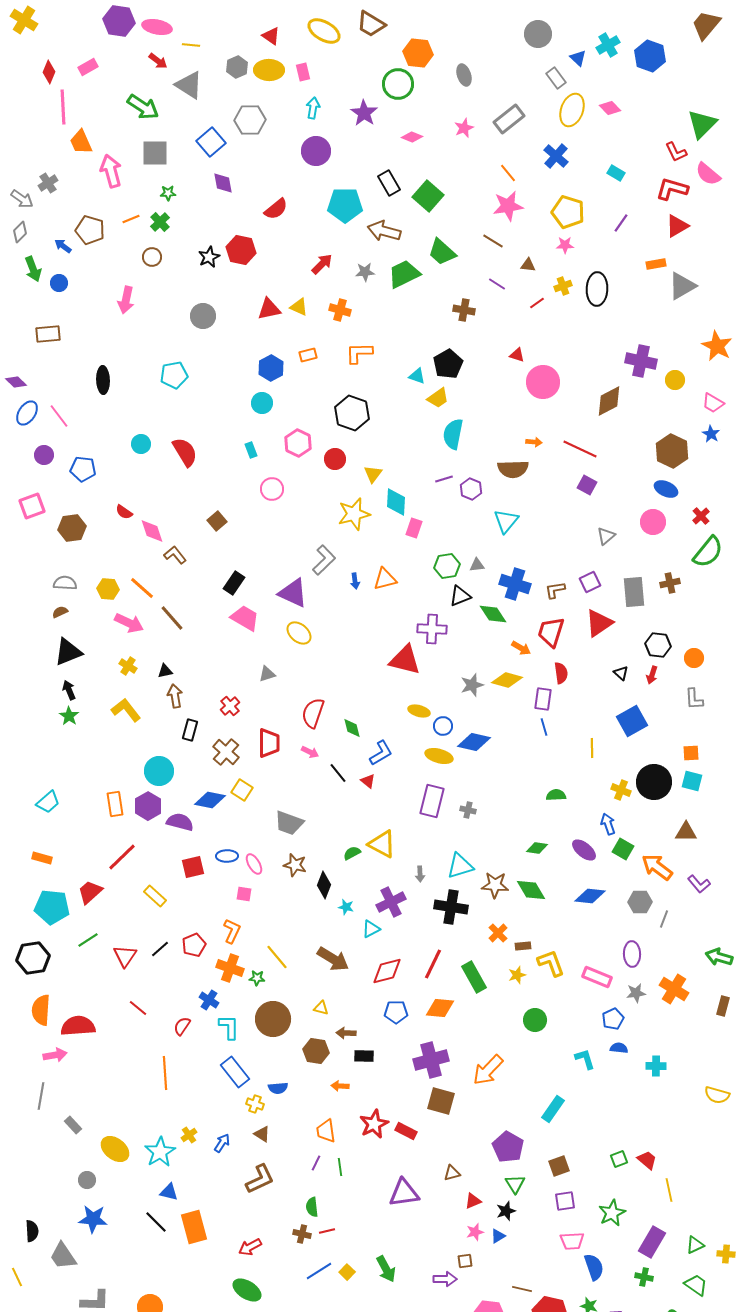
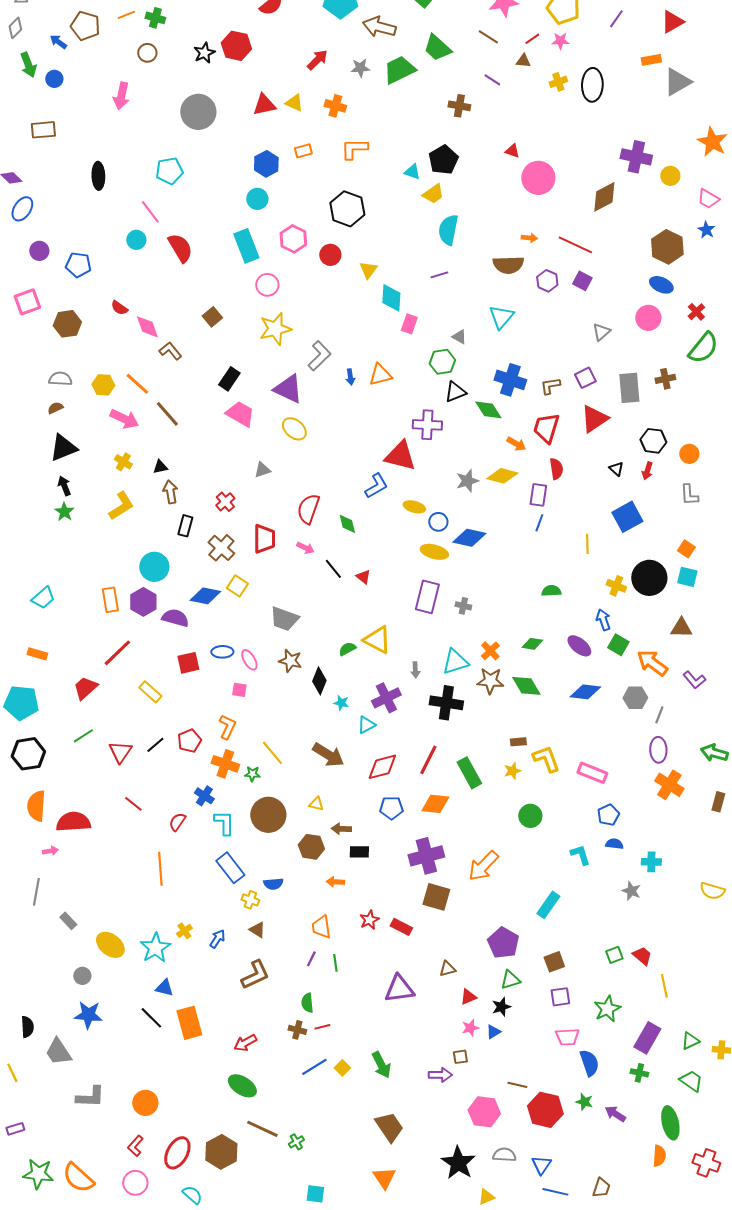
green cross: (160, 222) -> (155, 18), turned -30
red line: (537, 303) -> (532, 39), moved
gray circle: (203, 316) -> (198, 112), size x1.4
pink line: (59, 416) -> (150, 212), moved
cyan rectangle: (251, 450) -> (246, 246), size x2.0
purple hexagon: (471, 489) -> (547, 281), moved
yellow star: (354, 514) -> (275, 329), moved
gray triangle: (477, 565) -> (459, 337), moved, turned 35
yellow L-shape: (126, 710) -> (121, 506), turned 96
blue line: (544, 727) -> (539, 523), turned 36
blue L-shape: (381, 753) -> (376, 486), moved
orange square: (691, 753) -> (686, 549), turned 36
cyan pentagon: (52, 907) -> (21, 703), moved
orange cross: (498, 933) -> (490, 651), moved
purple ellipse: (632, 954) -> (658, 750), moved
gray star: (636, 993) -> (631, 891), moved, turned 30
pink arrow: (55, 1055) -> (50, 851), size x0.7
red star: (374, 1124) -> (369, 920), size x0.7
green triangle: (515, 1184) -> (510, 980), turned 45

